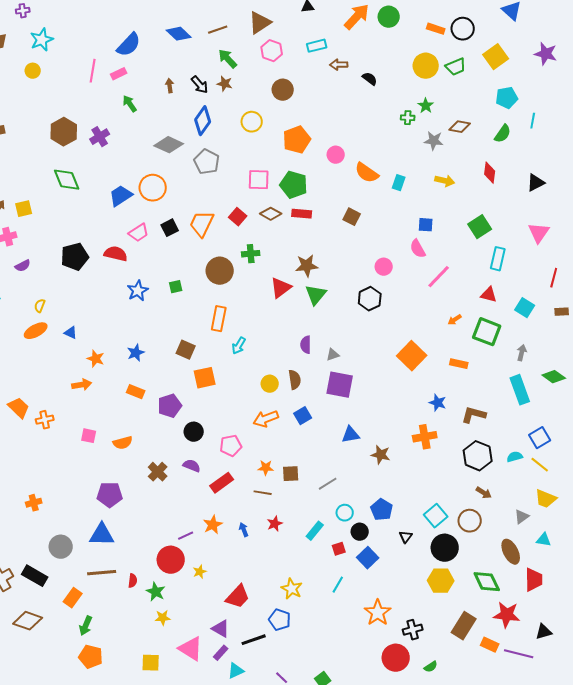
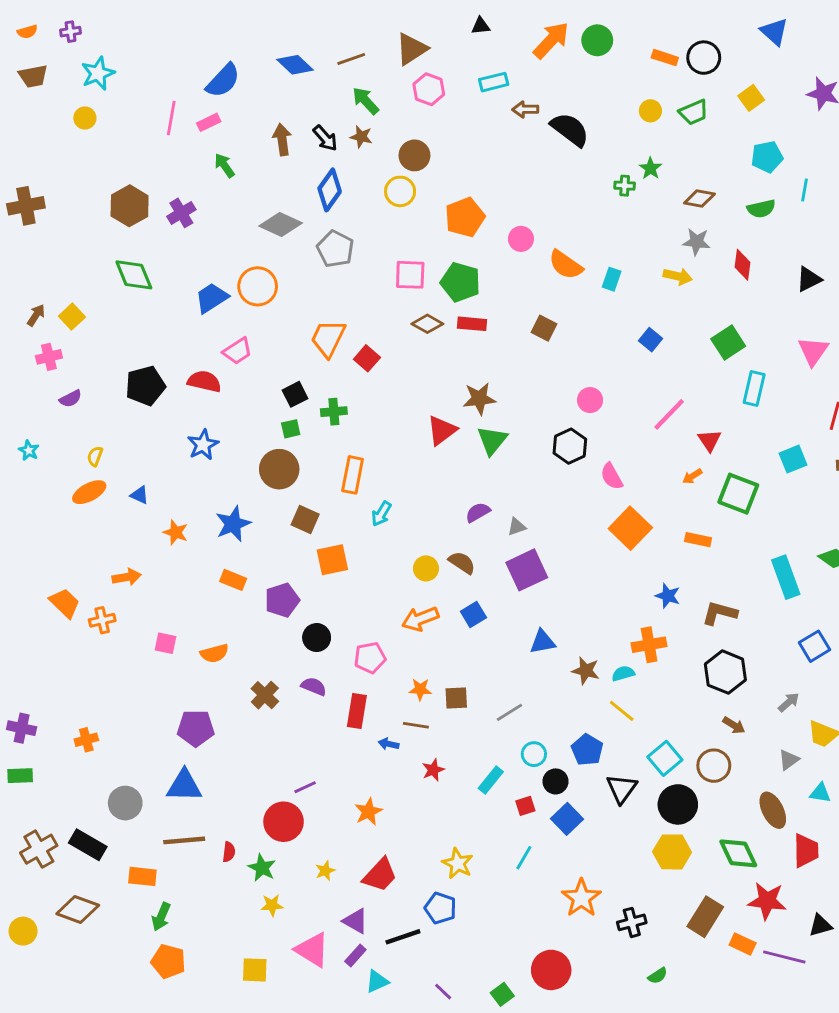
yellow square: (496, 57) -> (751, 98), size x0.7
yellow circle: (426, 66) -> (650, 111), size x0.6
black semicircle: (370, 79) -> (570, 130), size x1.8
brown arrow: (170, 86) -> (282, 140), size x1.5
brown circle: (283, 90) -> (414, 155), moved
green semicircle: (503, 134) -> (761, 209), turned 42
gray star: (434, 141) -> (697, 242), moved
yellow square: (24, 209) -> (72, 317), turned -30
red square: (238, 217) -> (367, 358), moved
blue square: (426, 225) -> (650, 340), turned 35
black square: (170, 228) -> (295, 394), moved
pink semicircle: (418, 249) -> (612, 476), moved
green cross: (251, 254) -> (334, 412), moved
brown circle: (220, 271) -> (279, 469), moved
blue star: (138, 291) -> (203, 445), moved
red triangle: (489, 295) -> (709, 440), moved, turned 42
cyan square: (525, 308) -> (793, 459), turned 36
purple semicircle: (306, 345) -> (478, 512), turned 60
blue star: (136, 353) -> (233, 524), size x1.4
gray arrow: (522, 353) -> (789, 702), moved, turned 35
brown semicircle: (295, 380) -> (462, 563), turned -48
orange arrow: (82, 385) -> (127, 577), moved
purple square: (340, 385) -> (527, 570), turned -36
cyan semicircle: (515, 457) -> (623, 673), moved
yellow line: (540, 465) -> (622, 711), moved
red rectangle: (222, 483) -> (357, 711), turned -45
orange star: (213, 525) -> (368, 812), moved
blue arrow: (244, 530) -> (389, 744), moved, turned -56
black triangle: (406, 537) -> (622, 789), size x1.6
yellow star: (200, 572) -> (325, 871), moved
orange rectangle: (73, 598) -> (142, 876), turned 60
red circle: (396, 658) -> (551, 970), moved

